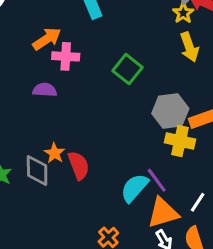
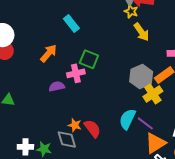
pink cross: (66, 56) -> (76, 73), moved
green square: (127, 69) -> (89, 59), moved
yellow cross: (180, 141) -> (153, 94), turned -30
cyan semicircle: (135, 188) -> (127, 119), moved

